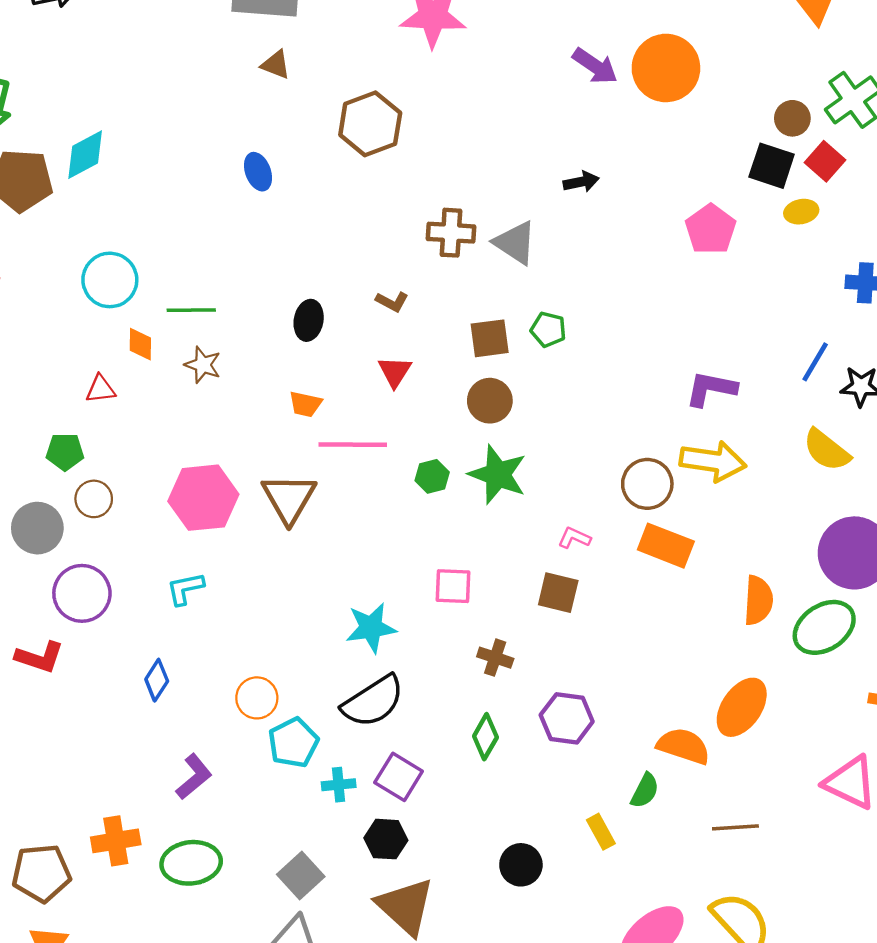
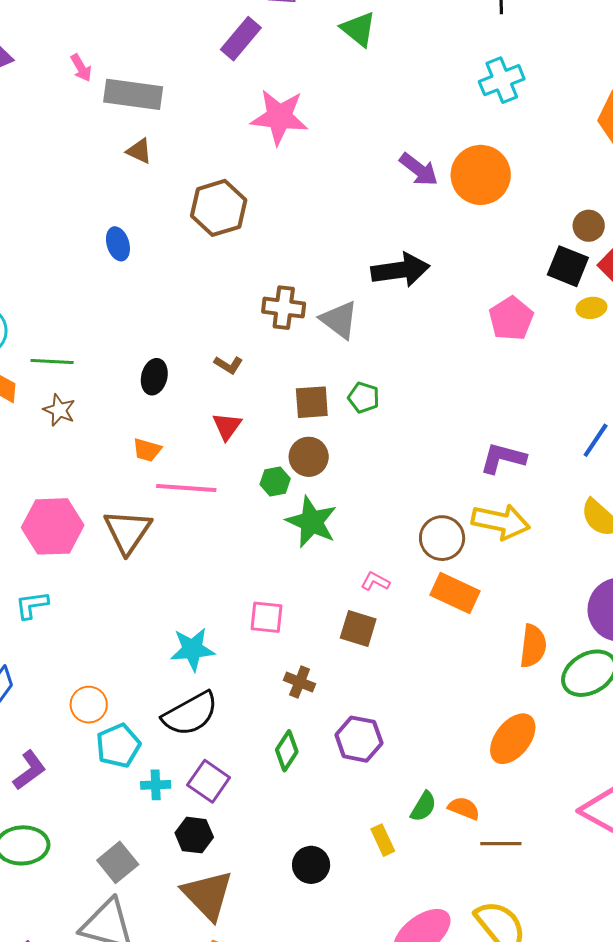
black arrow: (581, 182) -> (400, 270), size x1.8
green hexagon: (432, 476) -> (275, 481), moved
orange semicircle: (684, 746) -> (464, 808), moved, size x0.7

